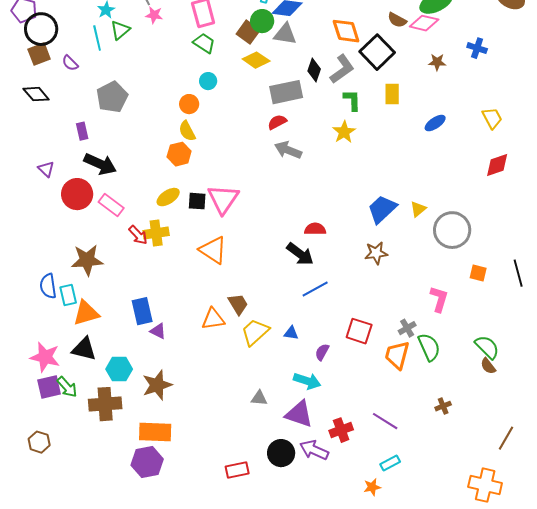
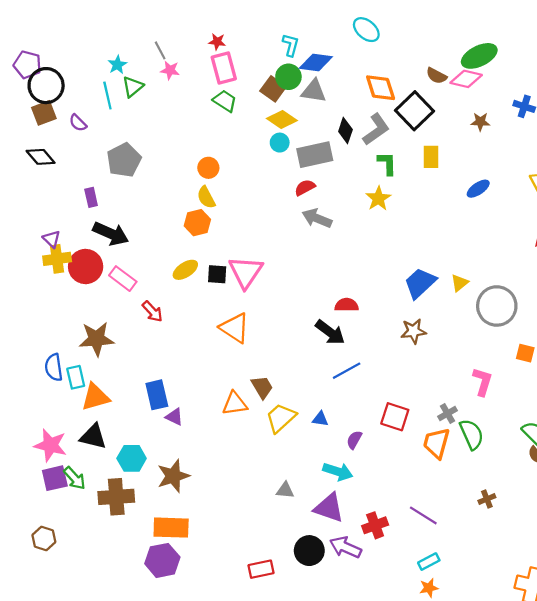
cyan circle: (208, 81) -> (280, 143), moved
yellow cross: (156, 233) -> (57, 259), moved
orange star: (372, 487) -> (429, 588), moved

